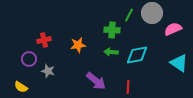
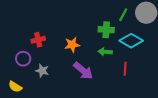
cyan diamond: (137, 55) -> (131, 41), moved, turned 40
purple arrow: (96, 81) -> (83, 71), moved
red line: (128, 87) -> (125, 69), moved

